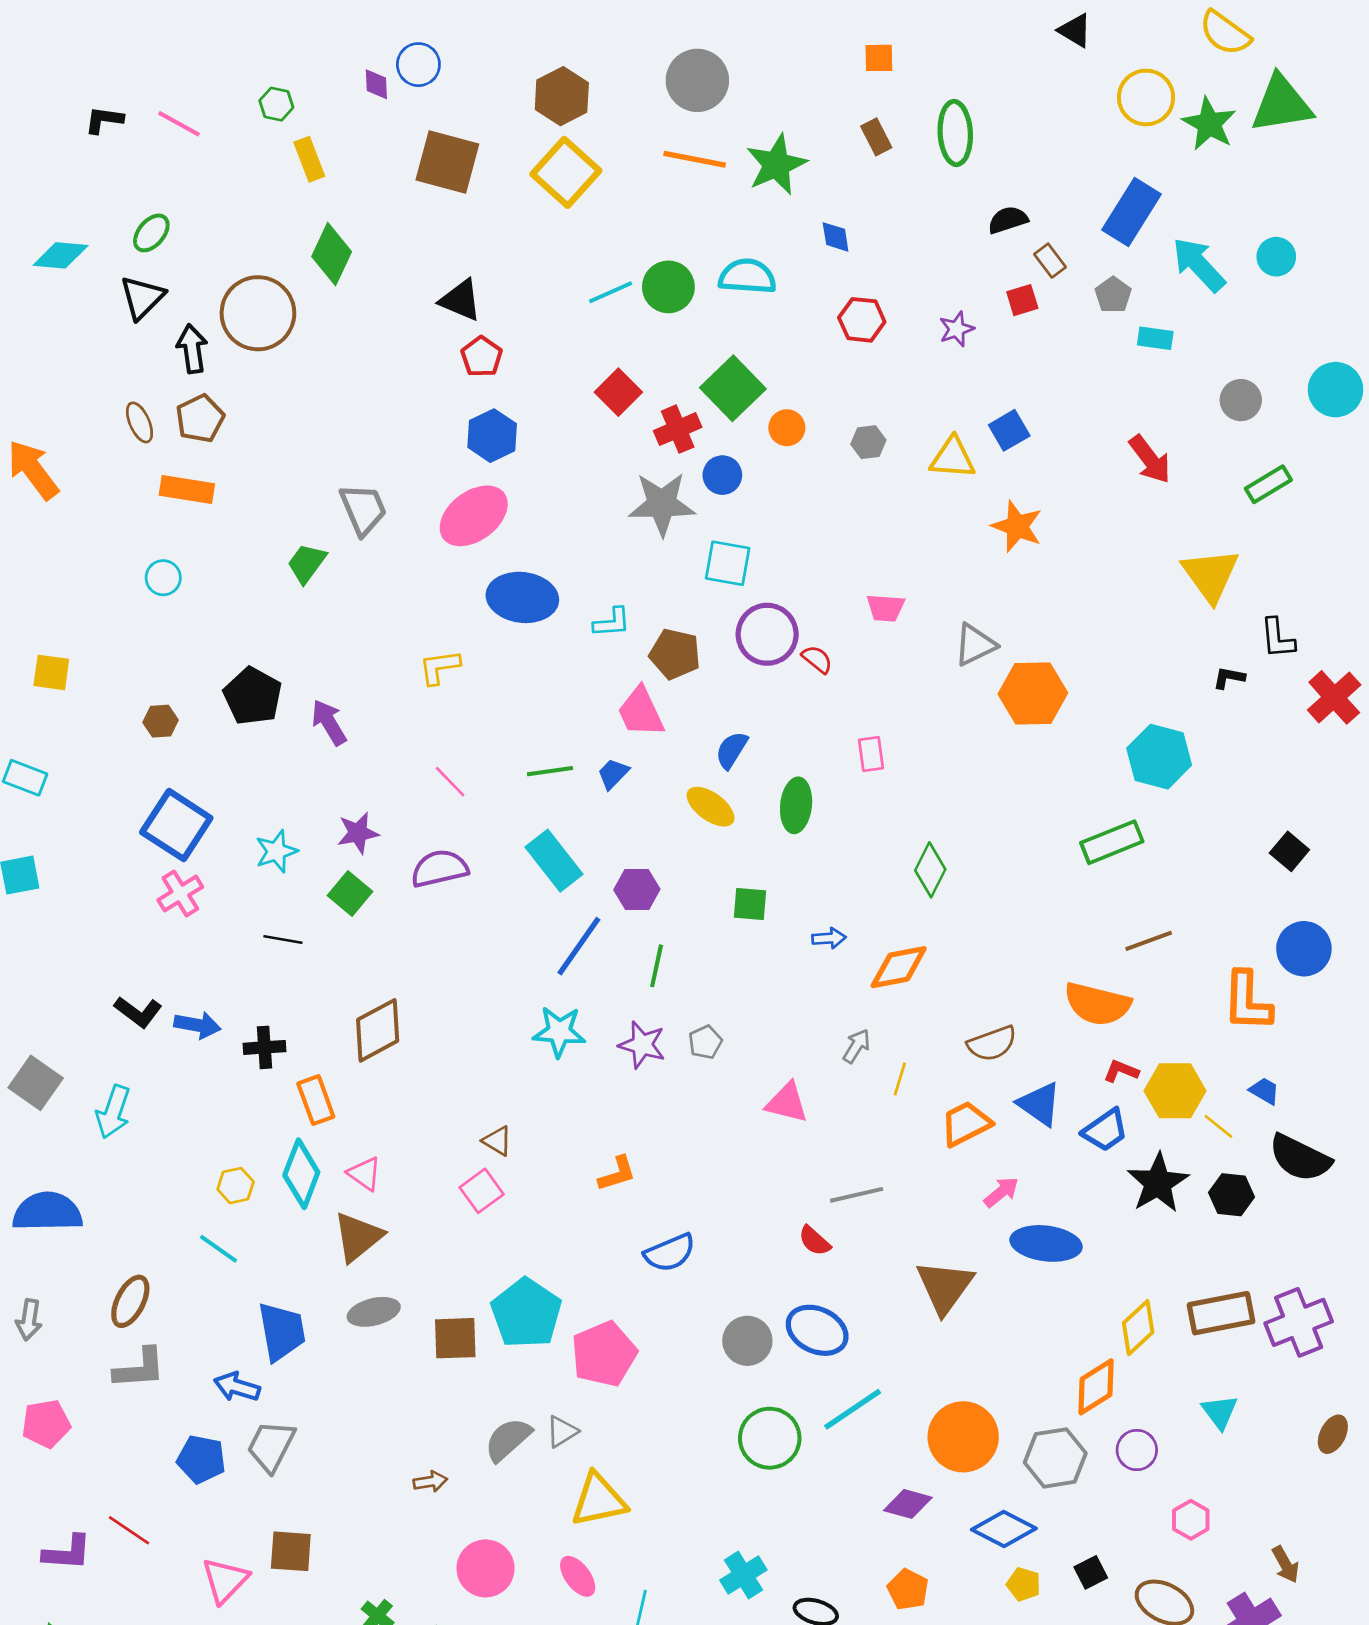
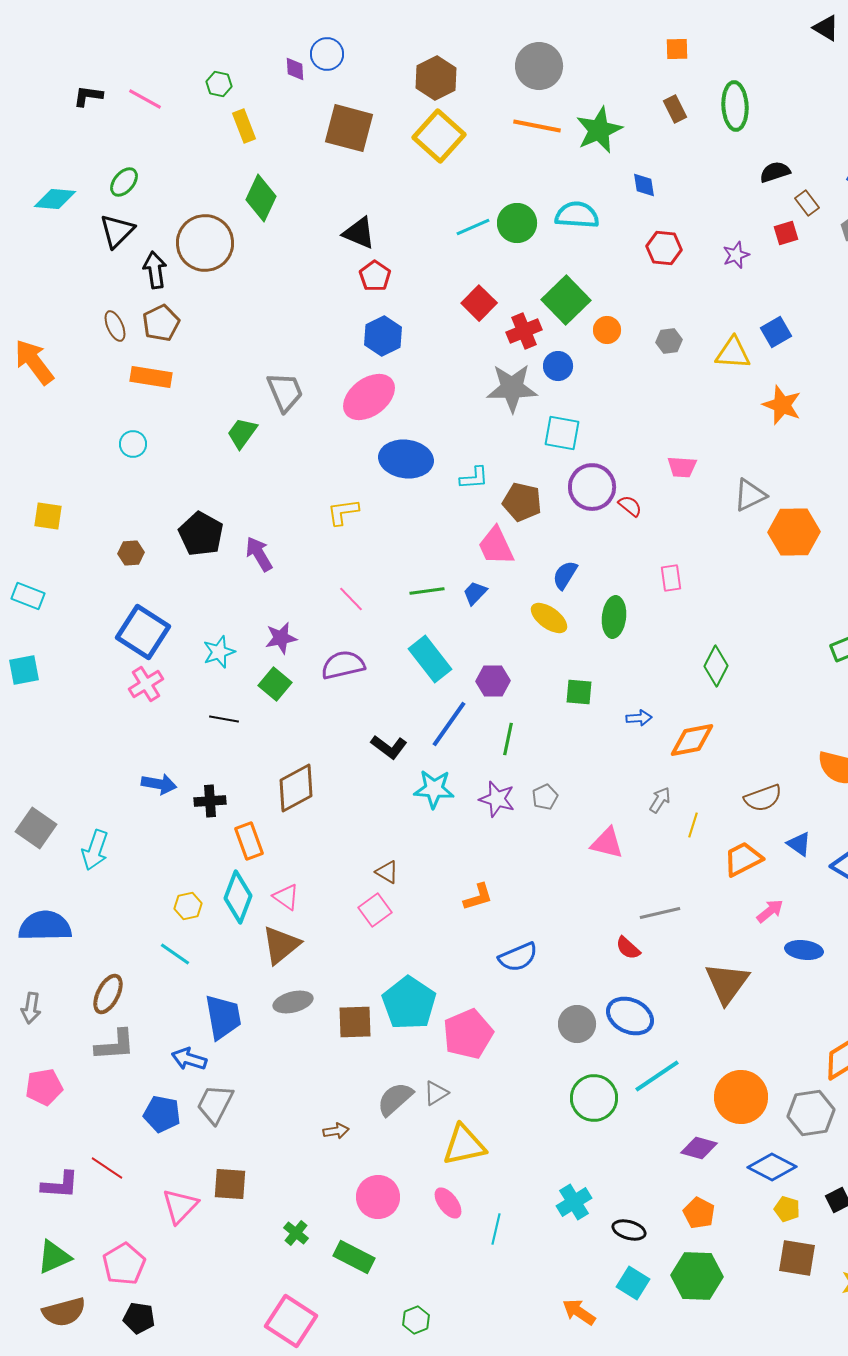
black L-shape: (138, 1012) -> (389, 747), moved
blue triangle: (1039, 1104) -> (799, 844), size x0.7
blue ellipse: (1046, 1243) -> (804, 950), size x0.7

